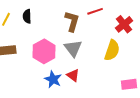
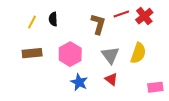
red cross: (124, 24) -> (144, 16), moved
gray triangle: (73, 48) -> (110, 55), moved
red triangle: (73, 75) -> (111, 79), moved

